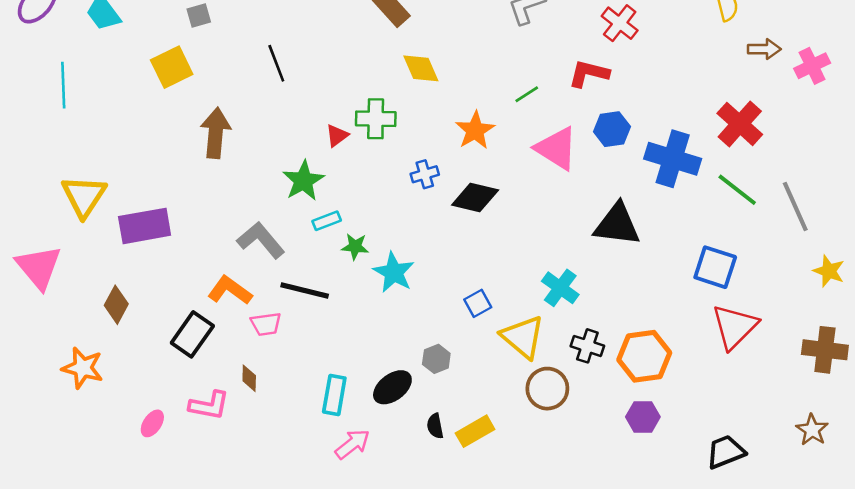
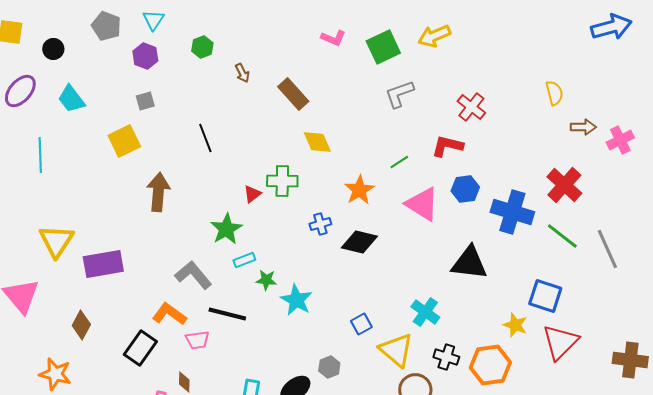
yellow star: (829, 271) -> (515, 325), moved

